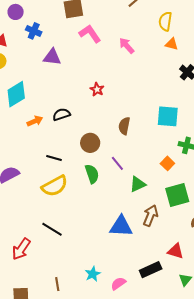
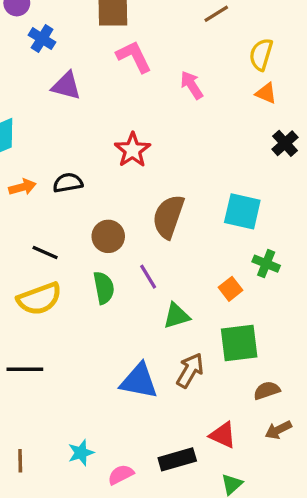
red star: (97, 89) -> (132, 150), size x1.5
brown semicircle: (124, 126) -> (168, 217), size x1.5
black line: (52, 229) -> (25, 369), turned -40

